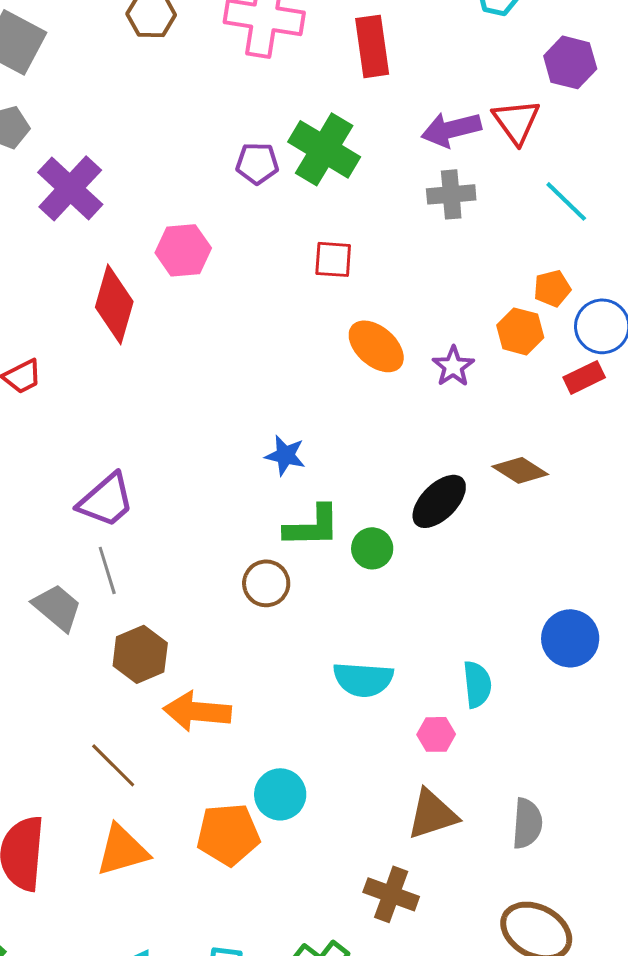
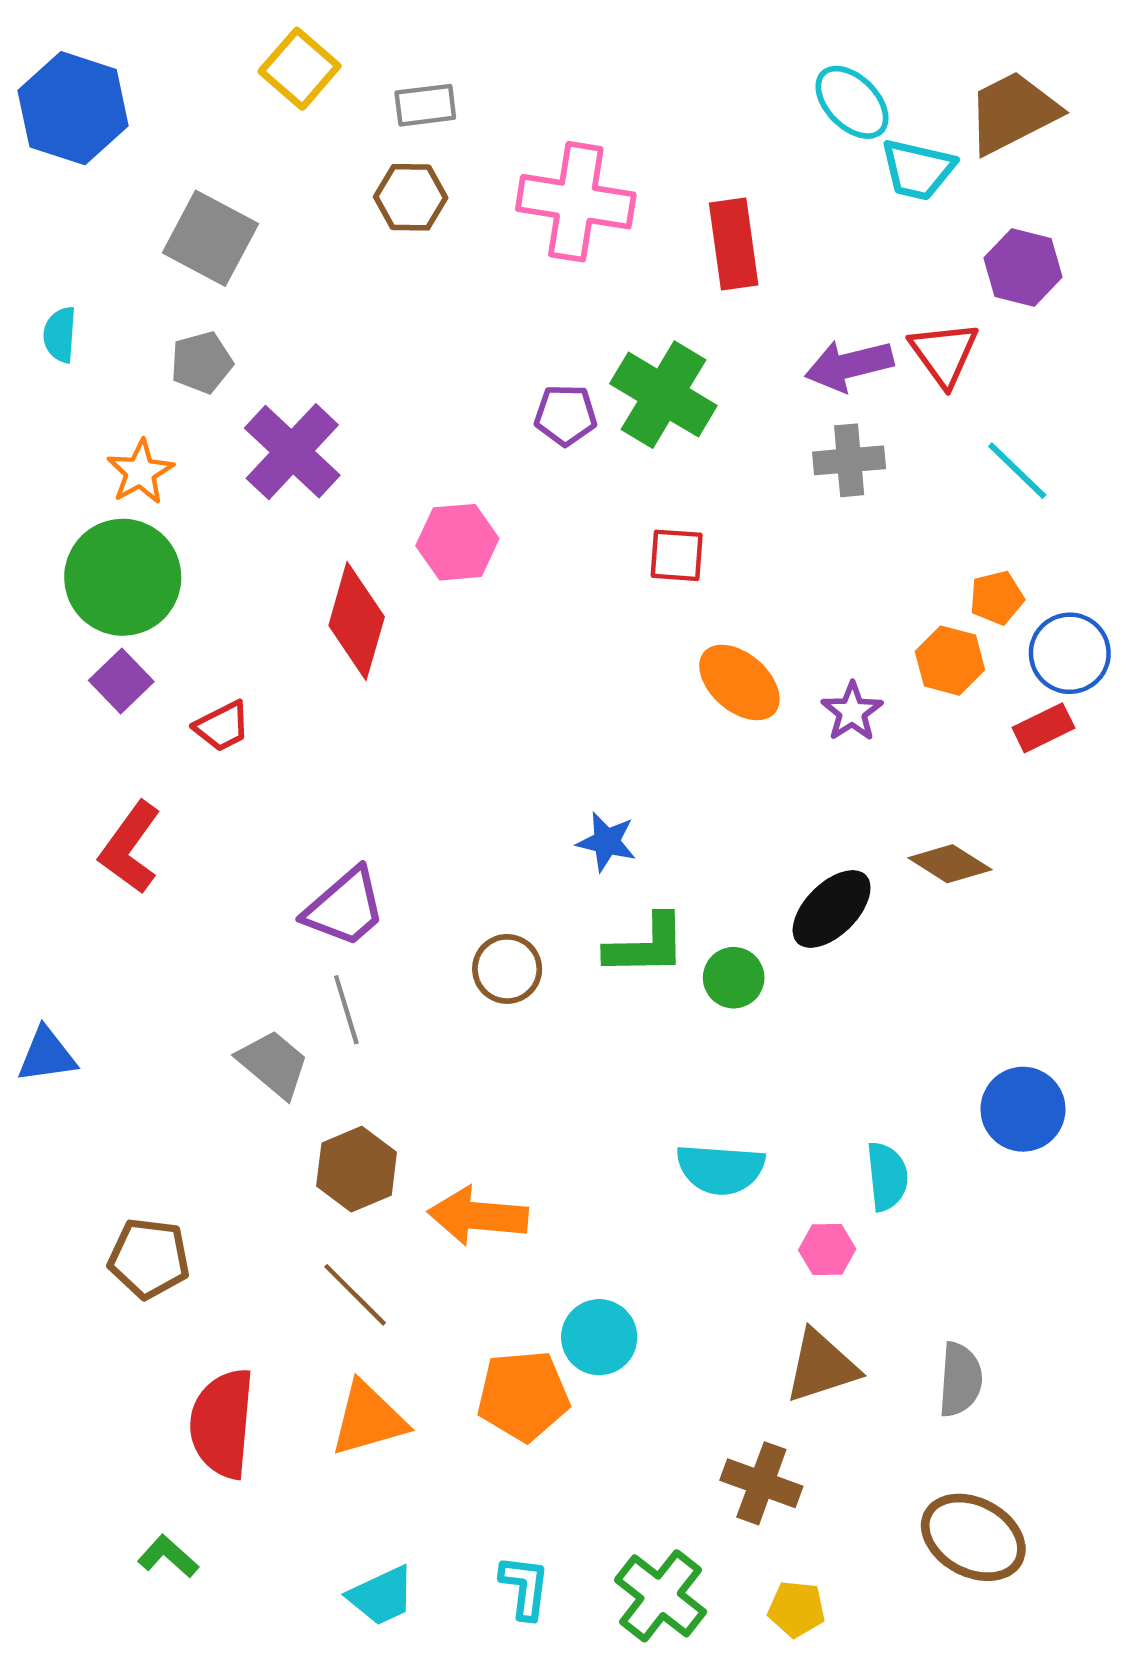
brown circle: (266, 583) -> (507, 969), moved
brown hexagon: (140, 654) -> (357, 1169), moved

